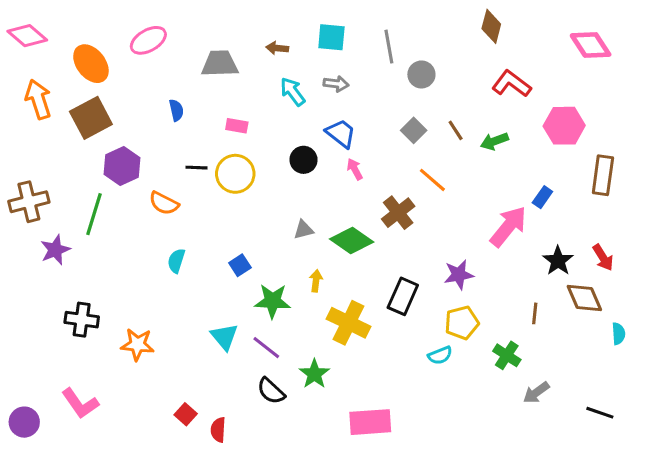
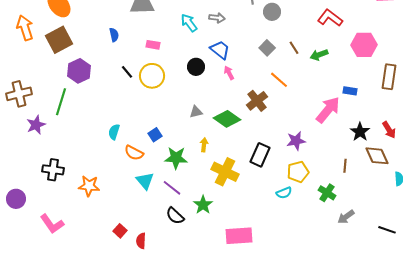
black line: (196, 168) -> (127, 72), turned 48
blue rectangle: (542, 197) -> (350, 91), turned 64
orange semicircle: (164, 203) -> (134, 153), moved
purple circle: (24, 422) -> (16, 199), moved

